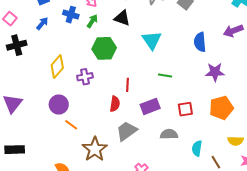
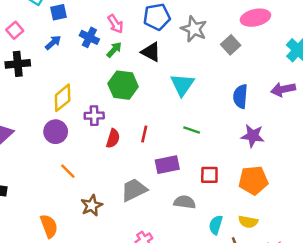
red semicircle: (115, 104) -> (113, 138), moved
purple circle: (59, 105) -> (56, 132), moved
yellow semicircle: (236, 141) -> (248, 222), moved
brown star: (95, 149) -> (92, 206), size x0.7

